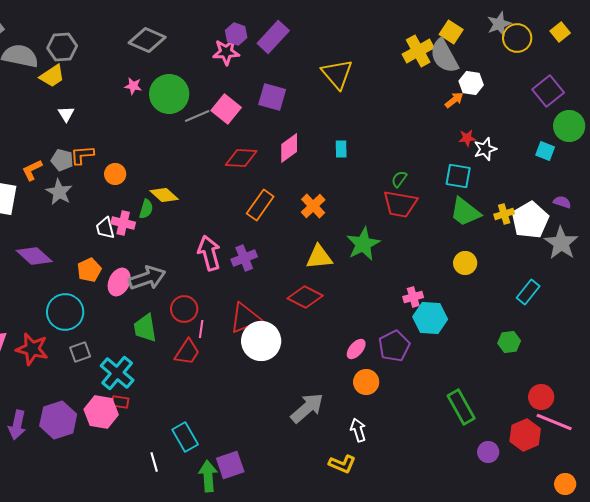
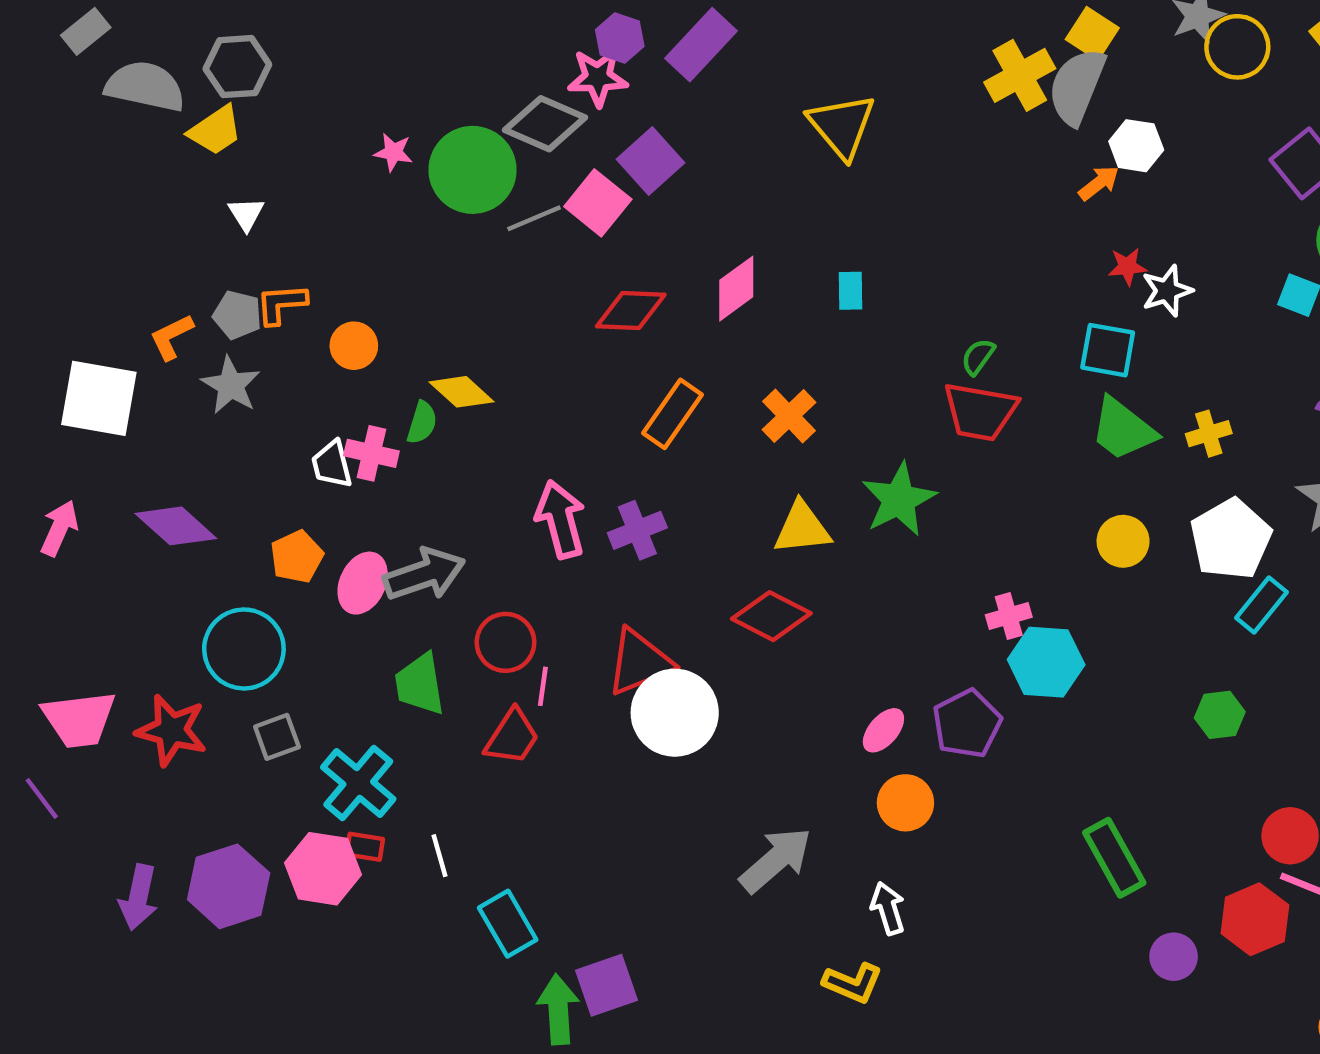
gray diamond: (147, 40) -> (545, 124), moved
gray semicircle: (444, 56) -> (1077, 86), turned 51
purple square: (272, 97) -> (651, 161), moved, turned 32
white pentagon: (530, 220) -> (1231, 539), moved
white line: (154, 462) -> (440, 856), moved

